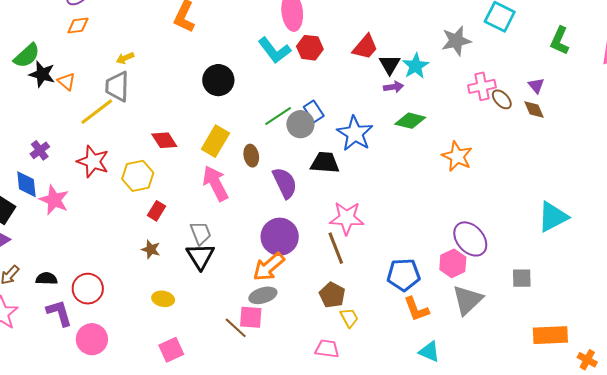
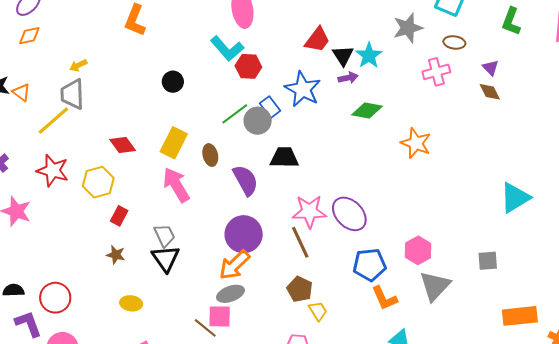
red hexagon: (310, 48) -> (248, 66), moved
black circle: (218, 80) -> (173, 82), size x0.7
brown ellipse: (502, 99) -> (454, 42), moved, turned -35
blue star: (355, 133) -> (303, 89), moved
purple ellipse: (470, 239) -> (349, 214), moved

